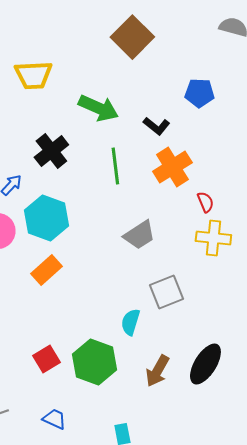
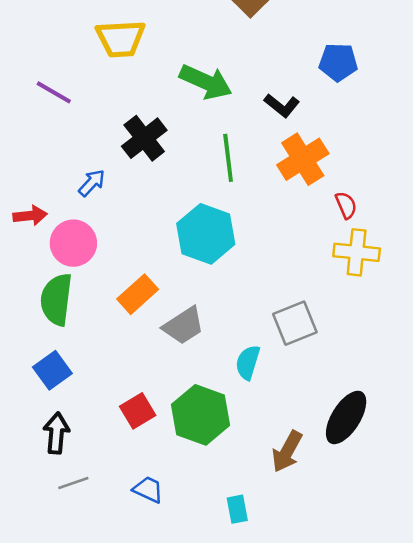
cyan hexagon: (46, 218) -> (206, 234), moved
gray trapezoid: (139, 235) -> (184, 326), moved
brown arrow: (157, 371) -> (287, 452), moved

